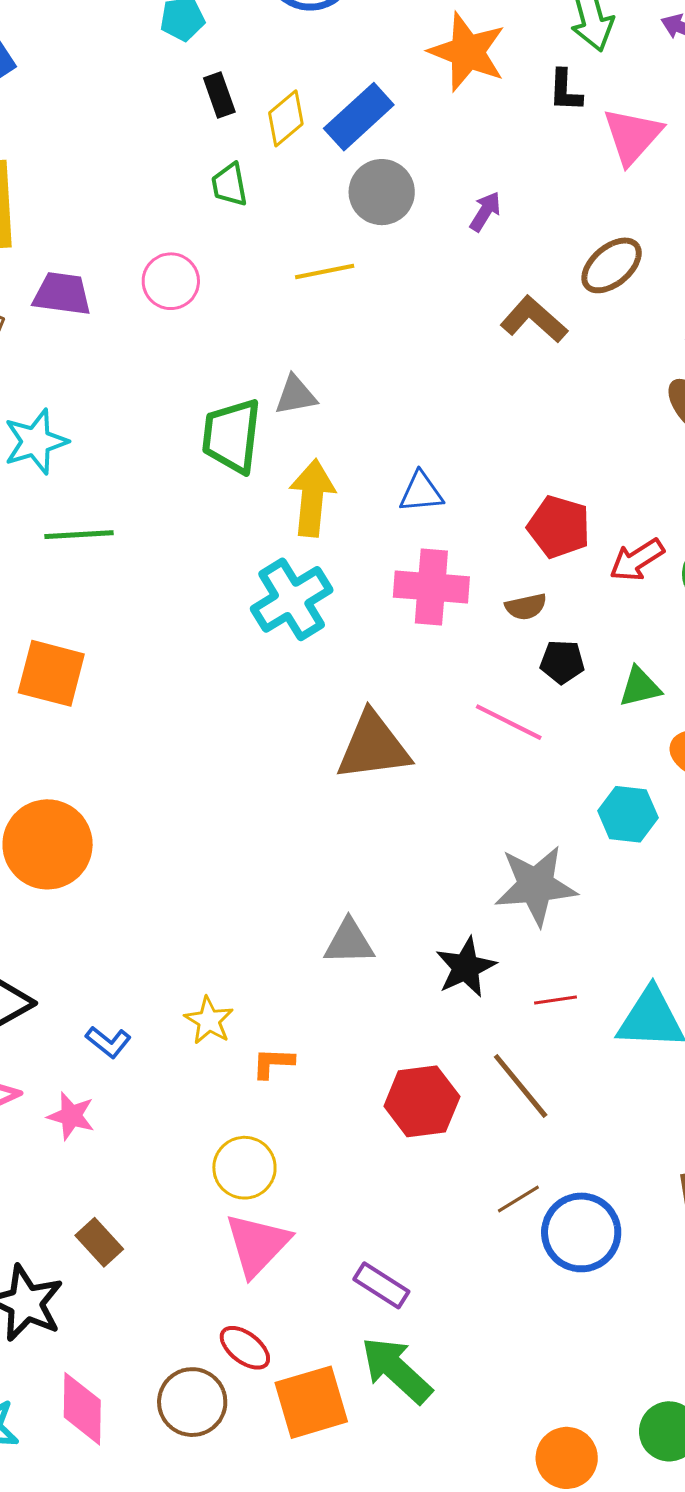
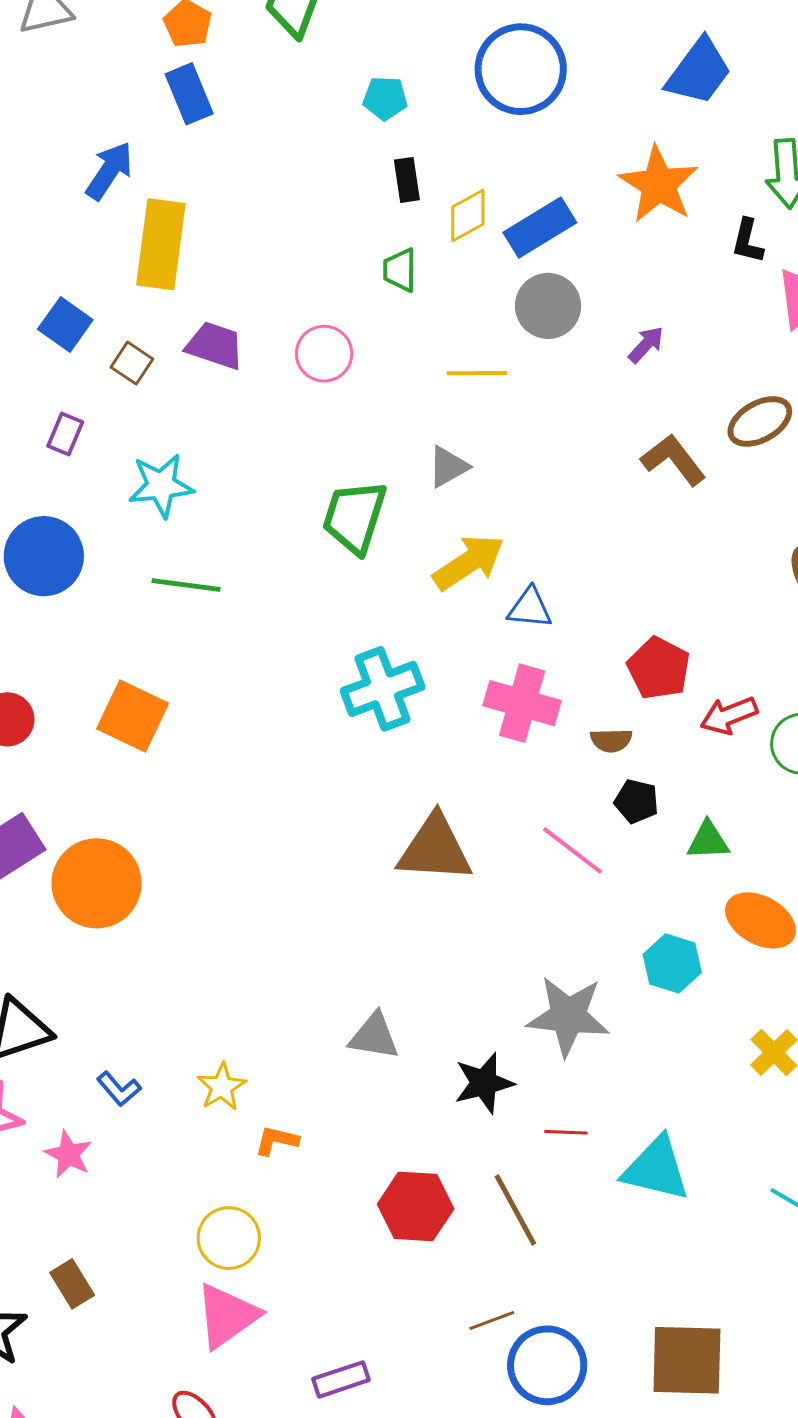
gray triangle: (296, 395) -> (448, 467), moved, turned -30
yellow arrow: (312, 498) -> (469, 562), moved, turned 40
purple rectangle: (381, 1285) -> (341, 1379), turned -62

